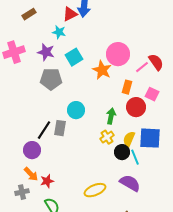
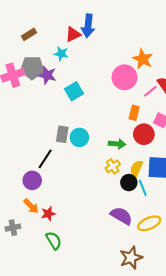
cyan square: (74, 57) -> (74, 91), moved
orange star: (102, 70) -> (143, 59), moved
gray pentagon: (51, 79) -> (32, 68), moved
green arrow: (111, 116) -> (117, 144), turned 84
gray rectangle: (60, 128) -> (62, 134), moved
purple semicircle: (130, 183) -> (121, 216), moved
yellow ellipse: (95, 190) -> (149, 223), moved
gray cross: (22, 192) -> (13, 228), moved

